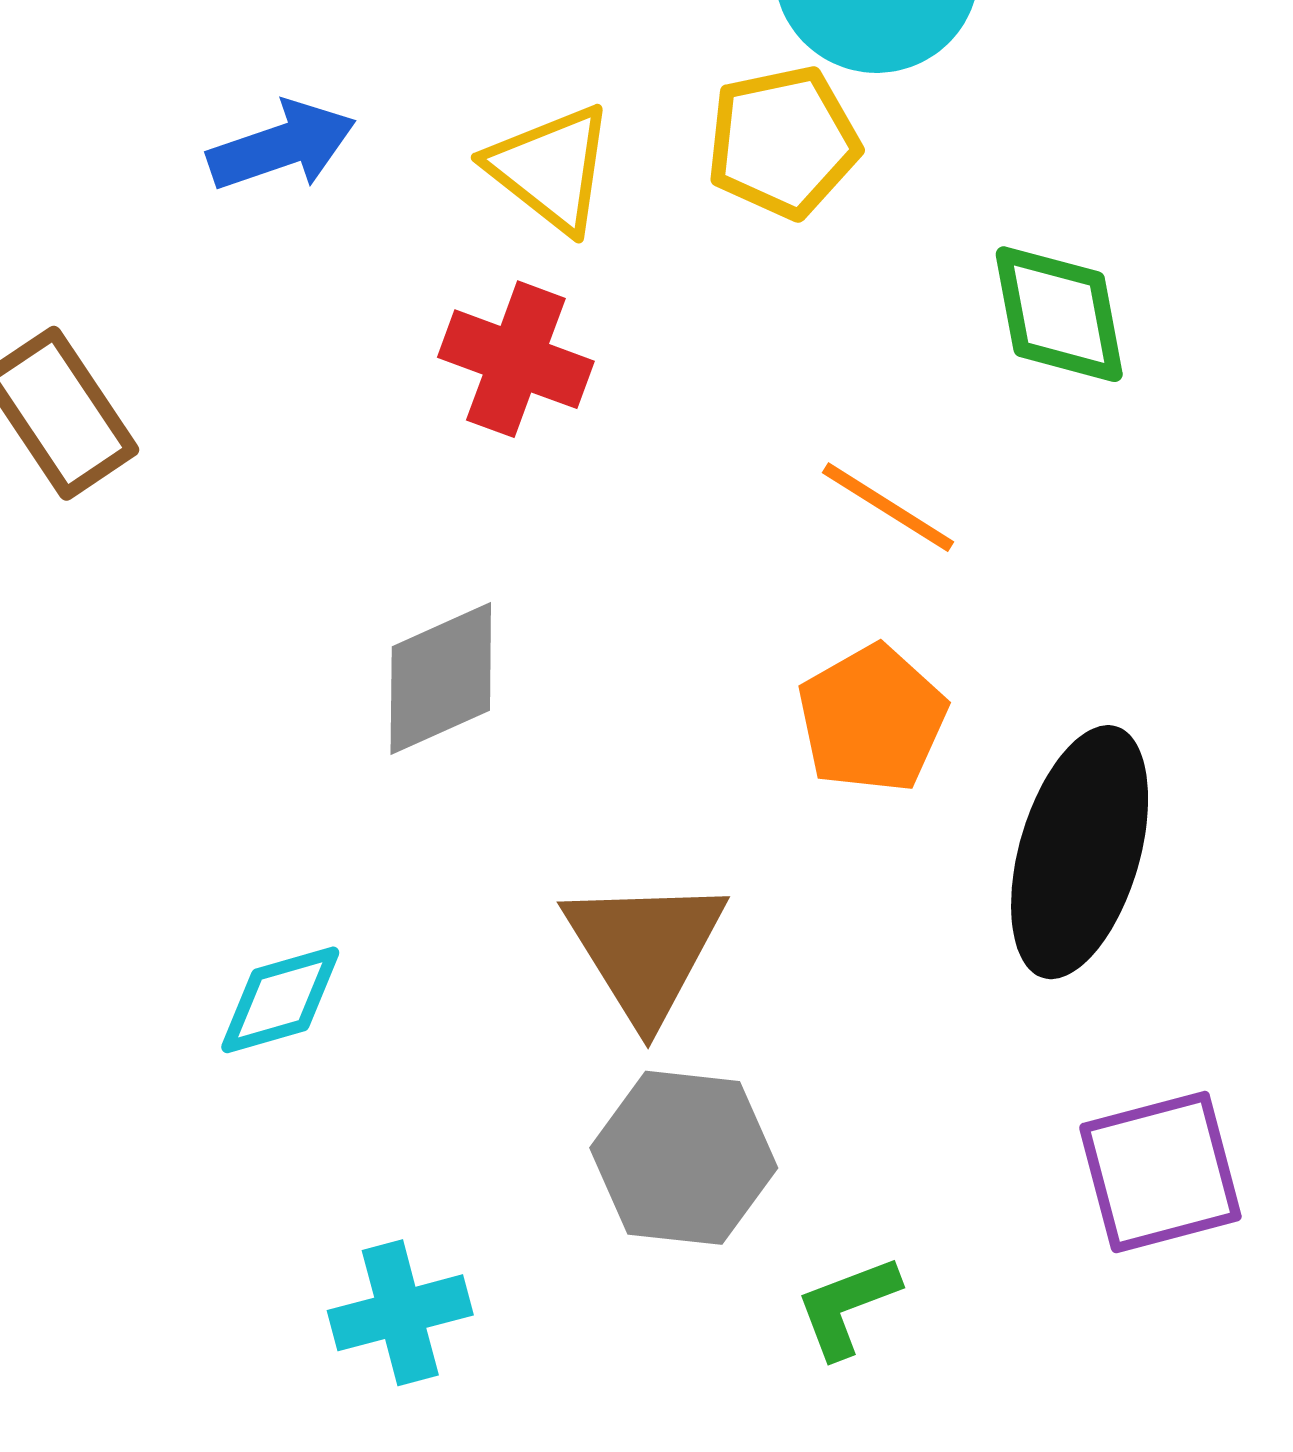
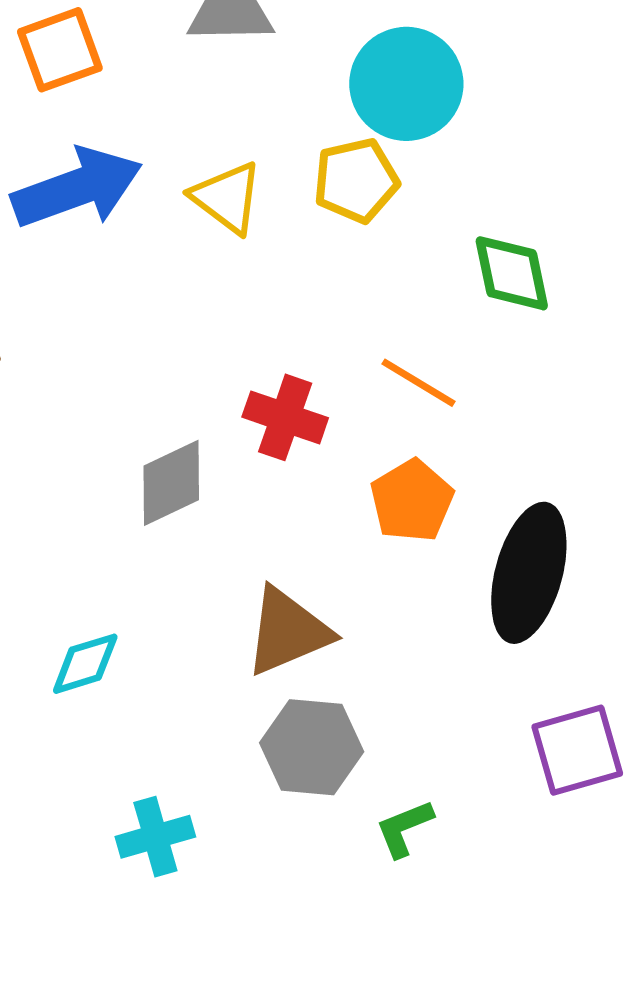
blue arrow: (282, 146) -> (77, 188), size x1.6
red cross: (516, 359) -> (285, 417), moved
brown triangle: (645, 949) -> (288, 631), turned 40

